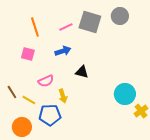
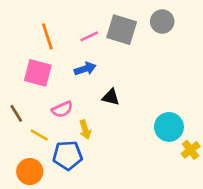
pink square: (28, 54) -> (38, 73), size x1.5
brown line: (12, 92) -> (16, 113), moved

